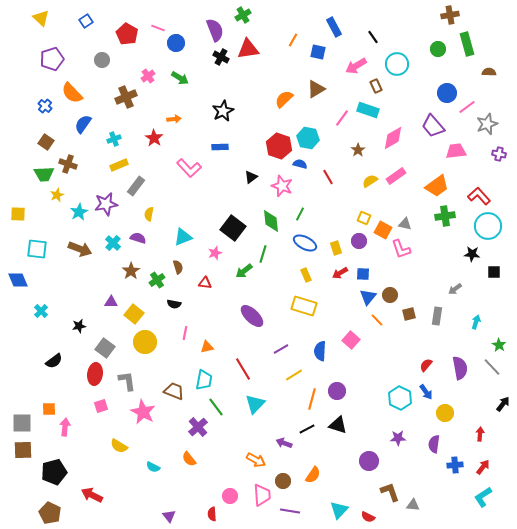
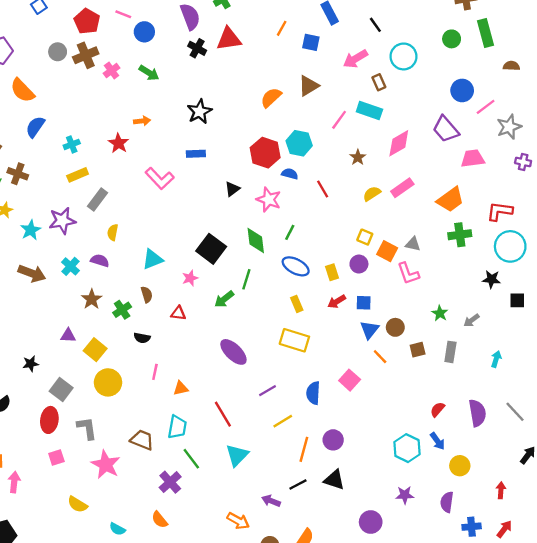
brown cross: (126, 97) -> (86, 55), moved
red L-shape: (479, 196) -> (500, 211), turned -40
green star: (499, 345) -> (440, 313), moved

